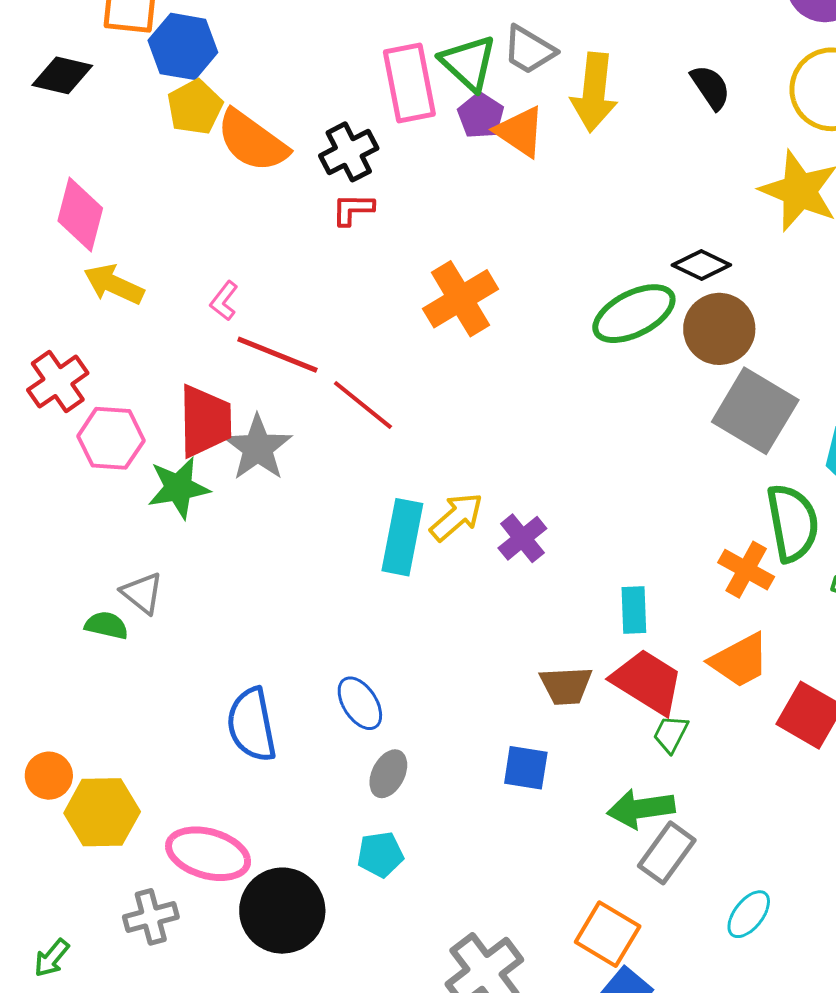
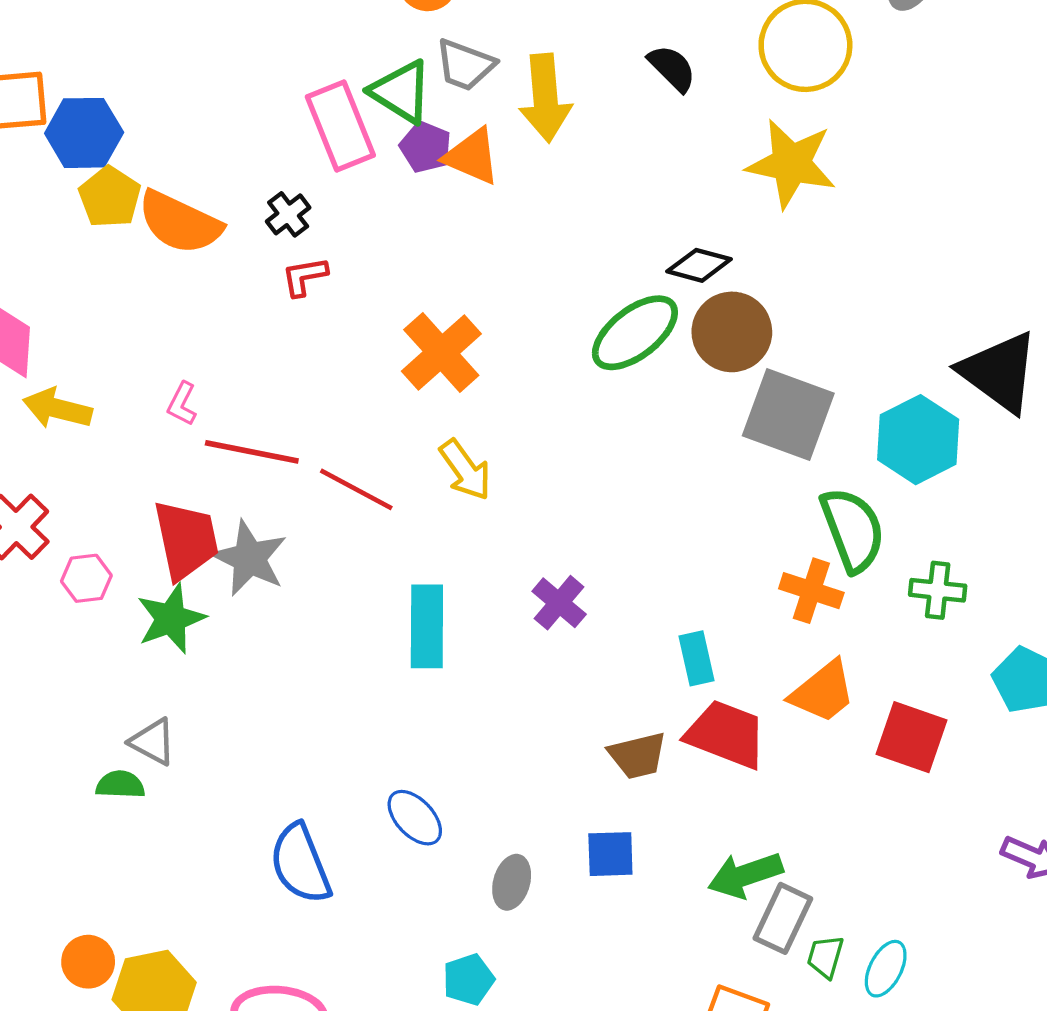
black cross: (349, 152) -> (288, 214), size x0.7
pink hexagon: (111, 438) -> (86, 578), size x0.7
yellow arrow: (456, 517) -> (465, 470), moved, turned 106
green trapezoid: (671, 734) -> (825, 957), moved
gray ellipse: (388, 774) -> (512, 882), moved

